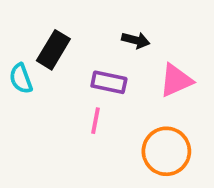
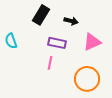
black rectangle: (53, 50) -> (41, 15), moved

